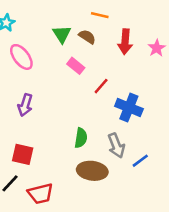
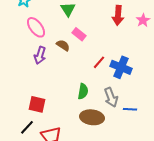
brown semicircle: (87, 37) -> (63, 45), moved
red line: (101, 86) -> (99, 62), moved
purple arrow: (25, 105) -> (40, 55), moved
blue line: (140, 161) -> (130, 109), turned 40

